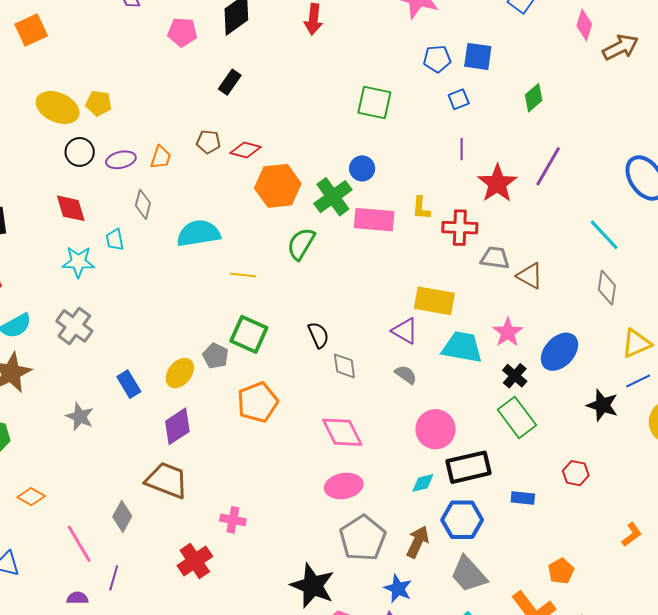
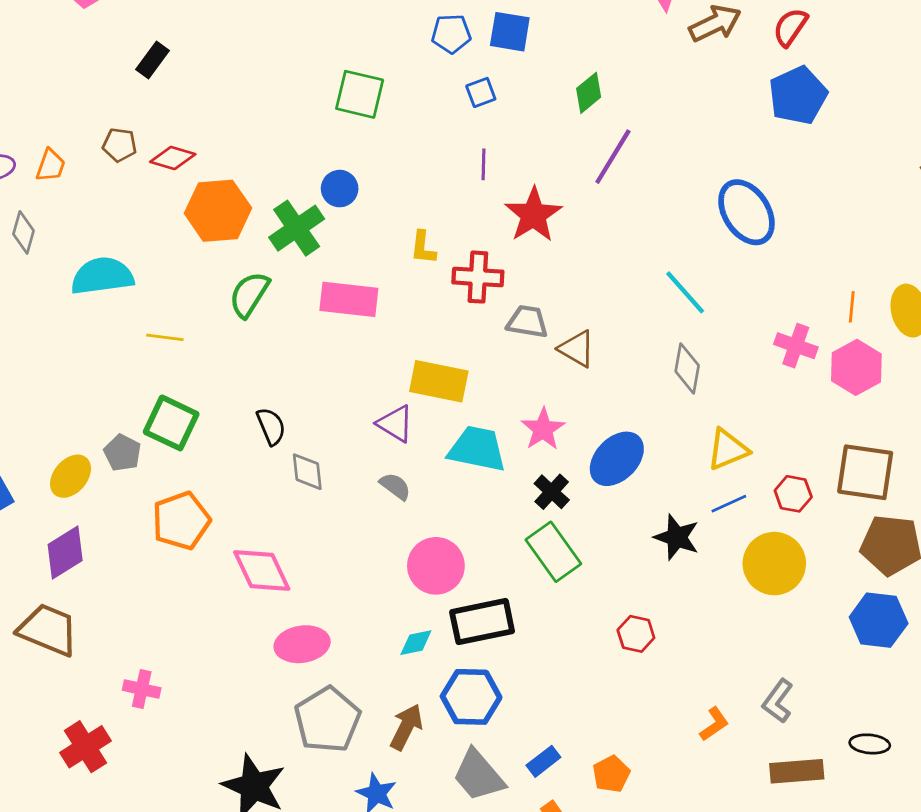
purple line: (548, 166) -> (613, 157), moved
pink rectangle: (374, 220) -> (349, 299), moved
pink diamond: (342, 432) -> (262, 570), moved
blue rectangle: (523, 498) -> (543, 761), moved, turned -45

